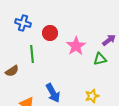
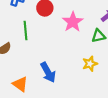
yellow star: (92, 96) -> (90, 64), moved

